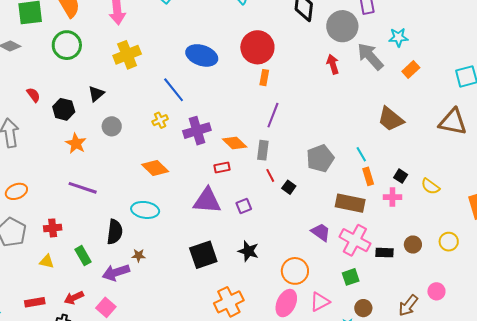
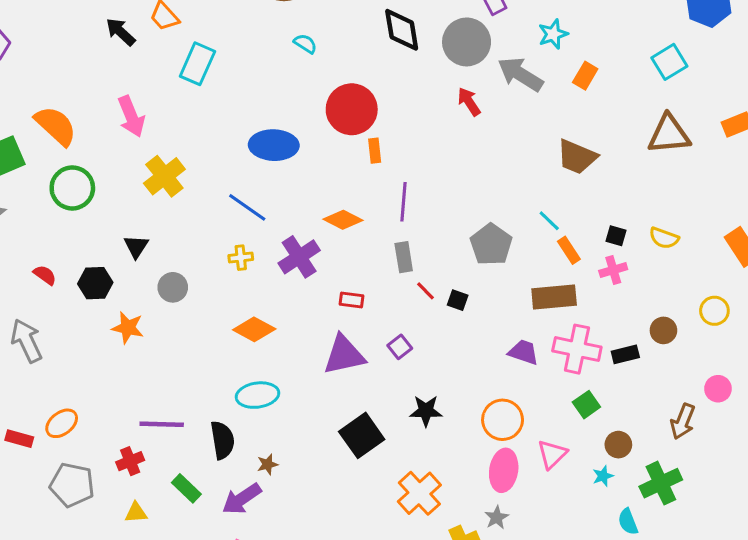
yellow cross: (160, 120) -> (241, 258), turned 35
orange diamond: (235, 143) -> (343, 220), moved
red rectangle: (222, 167) -> (351, 300), turned 35
purple line: (83, 188) -> (162, 424), moved

